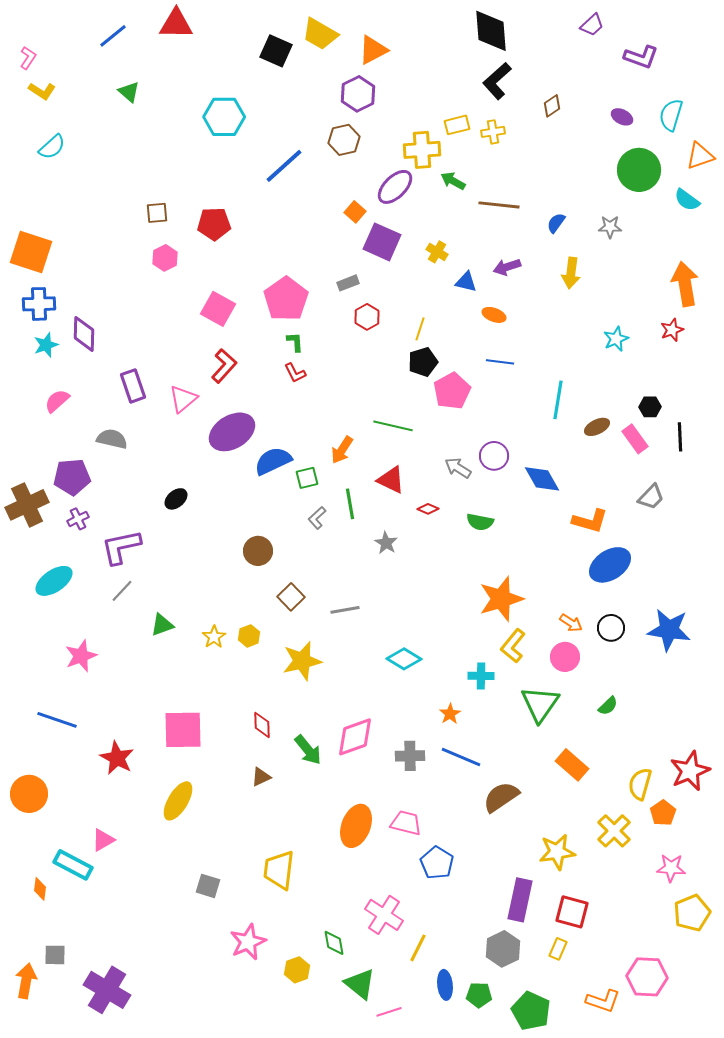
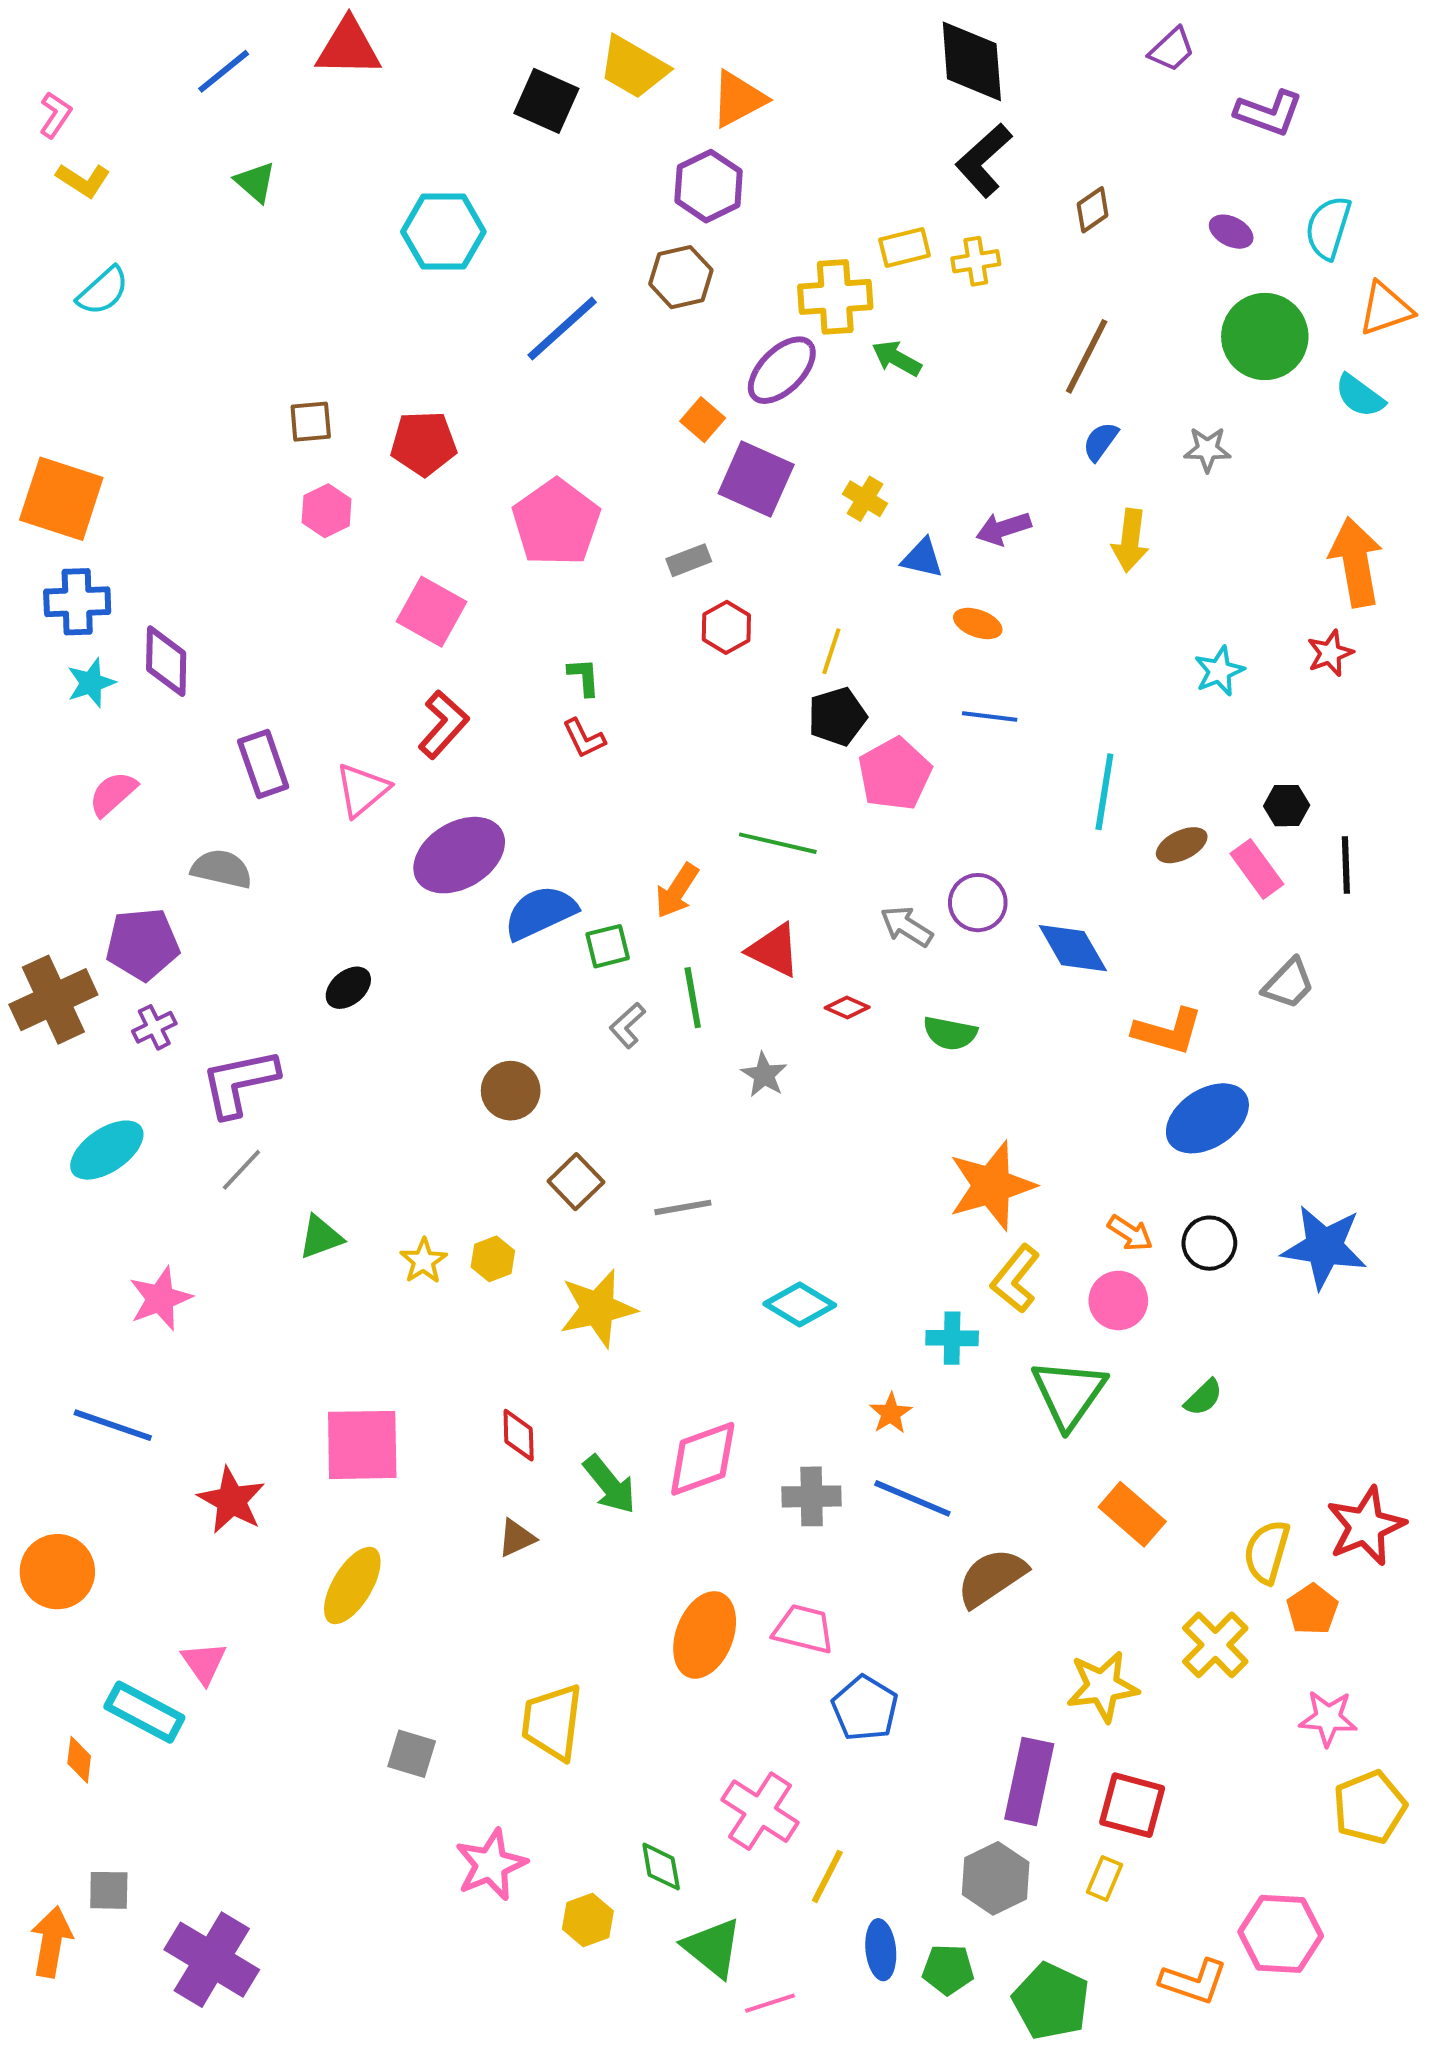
brown line: (499, 205) -> (1087, 356), moved, turned -69
pink pentagon: (286, 299) -> (556, 523), moved
pink triangle: (103, 840) -> (204, 1663), turned -35

